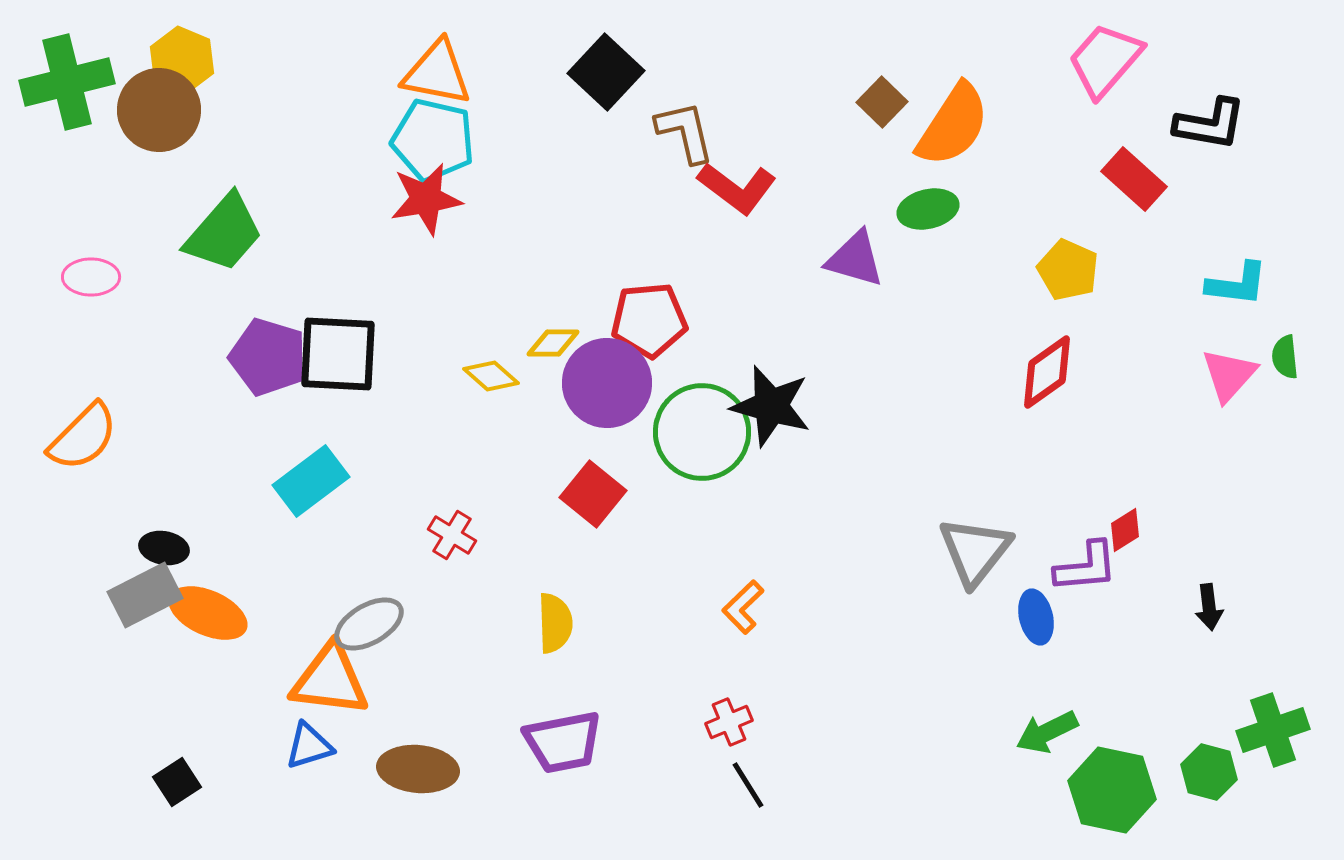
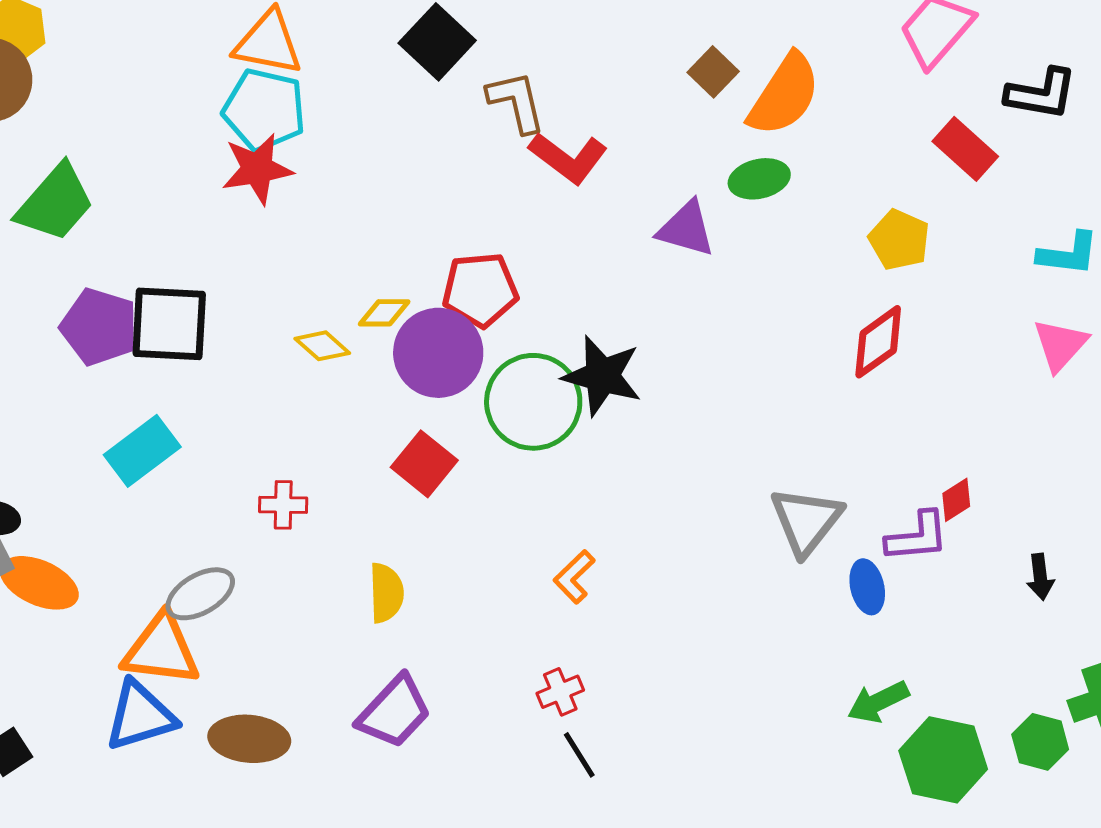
red cross: (452, 535) -> (283, 505), turned -30
purple trapezoid: (563, 742) -> (394, 712), turned -36
blue triangle: (309, 746) -> (140, 716), size x1.5

